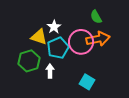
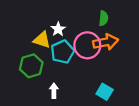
green semicircle: (96, 17) -> (103, 18), turned -144
white arrow: (50, 71) -> (54, 91), moved
cyan square: (87, 82) -> (105, 92), moved

